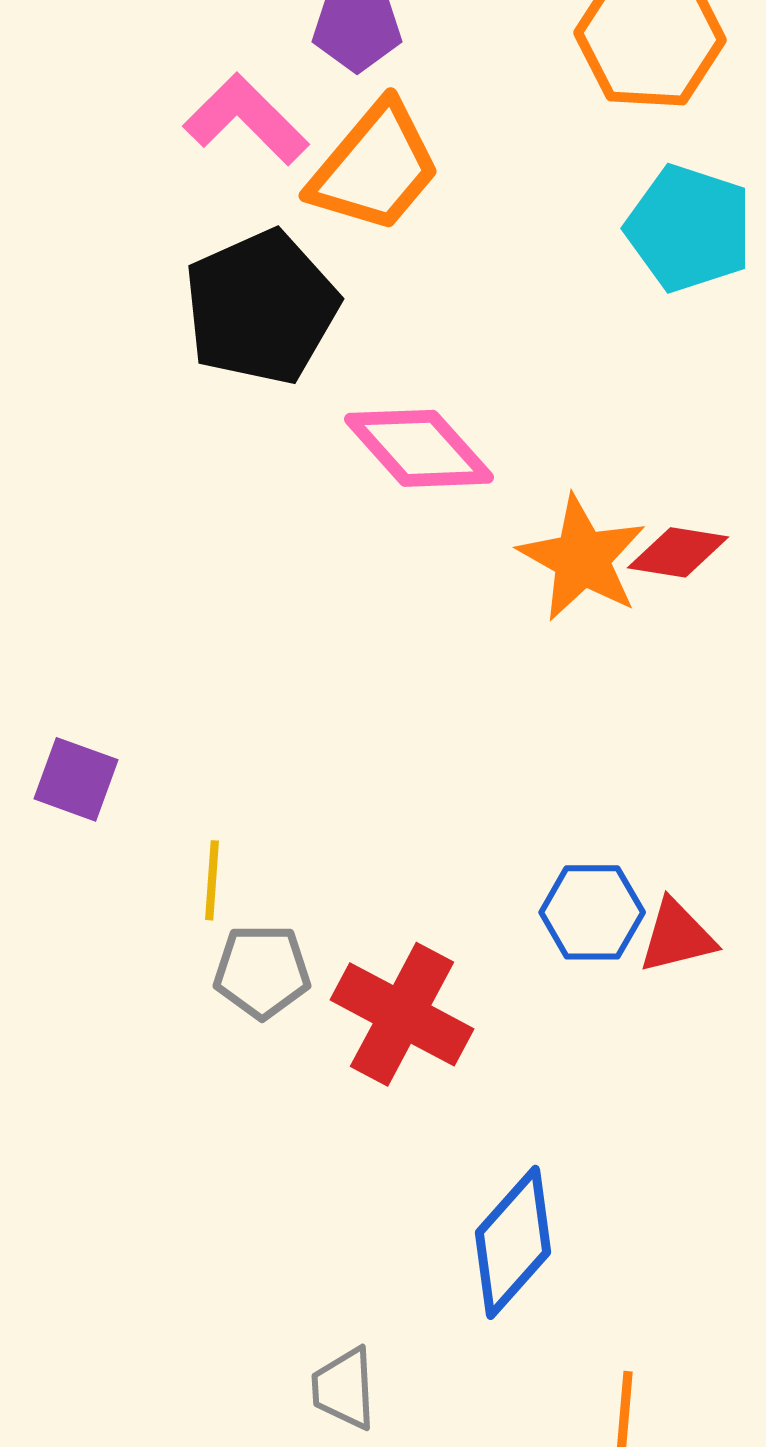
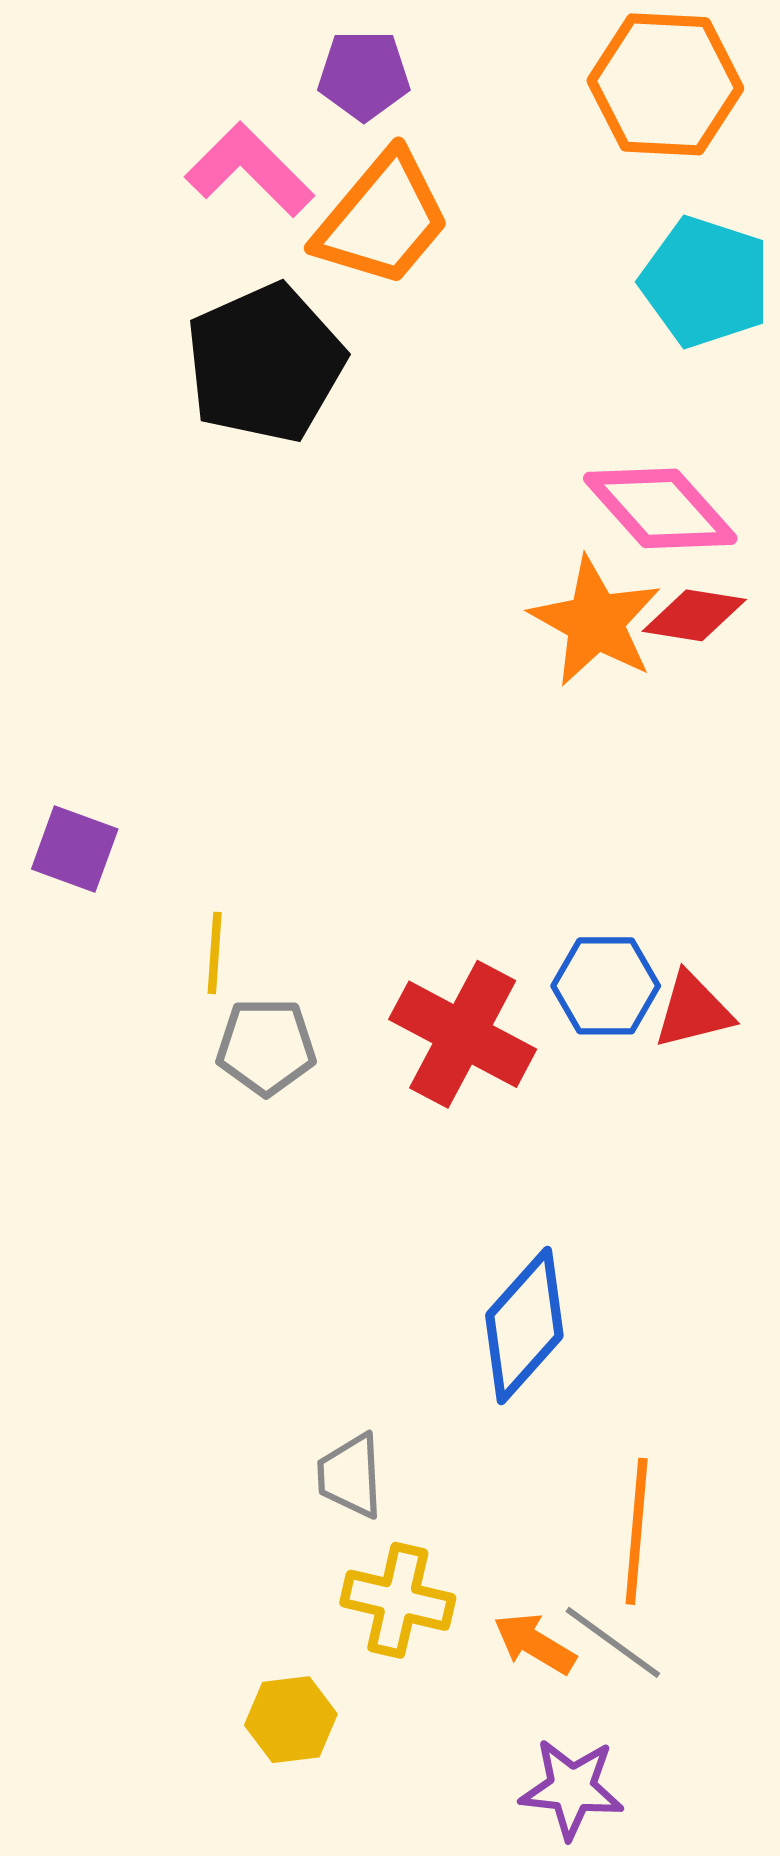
pink diamond: (419, 448) -> (660, 508), moved
red cross: (402, 1014) -> (463, 1034), moved

